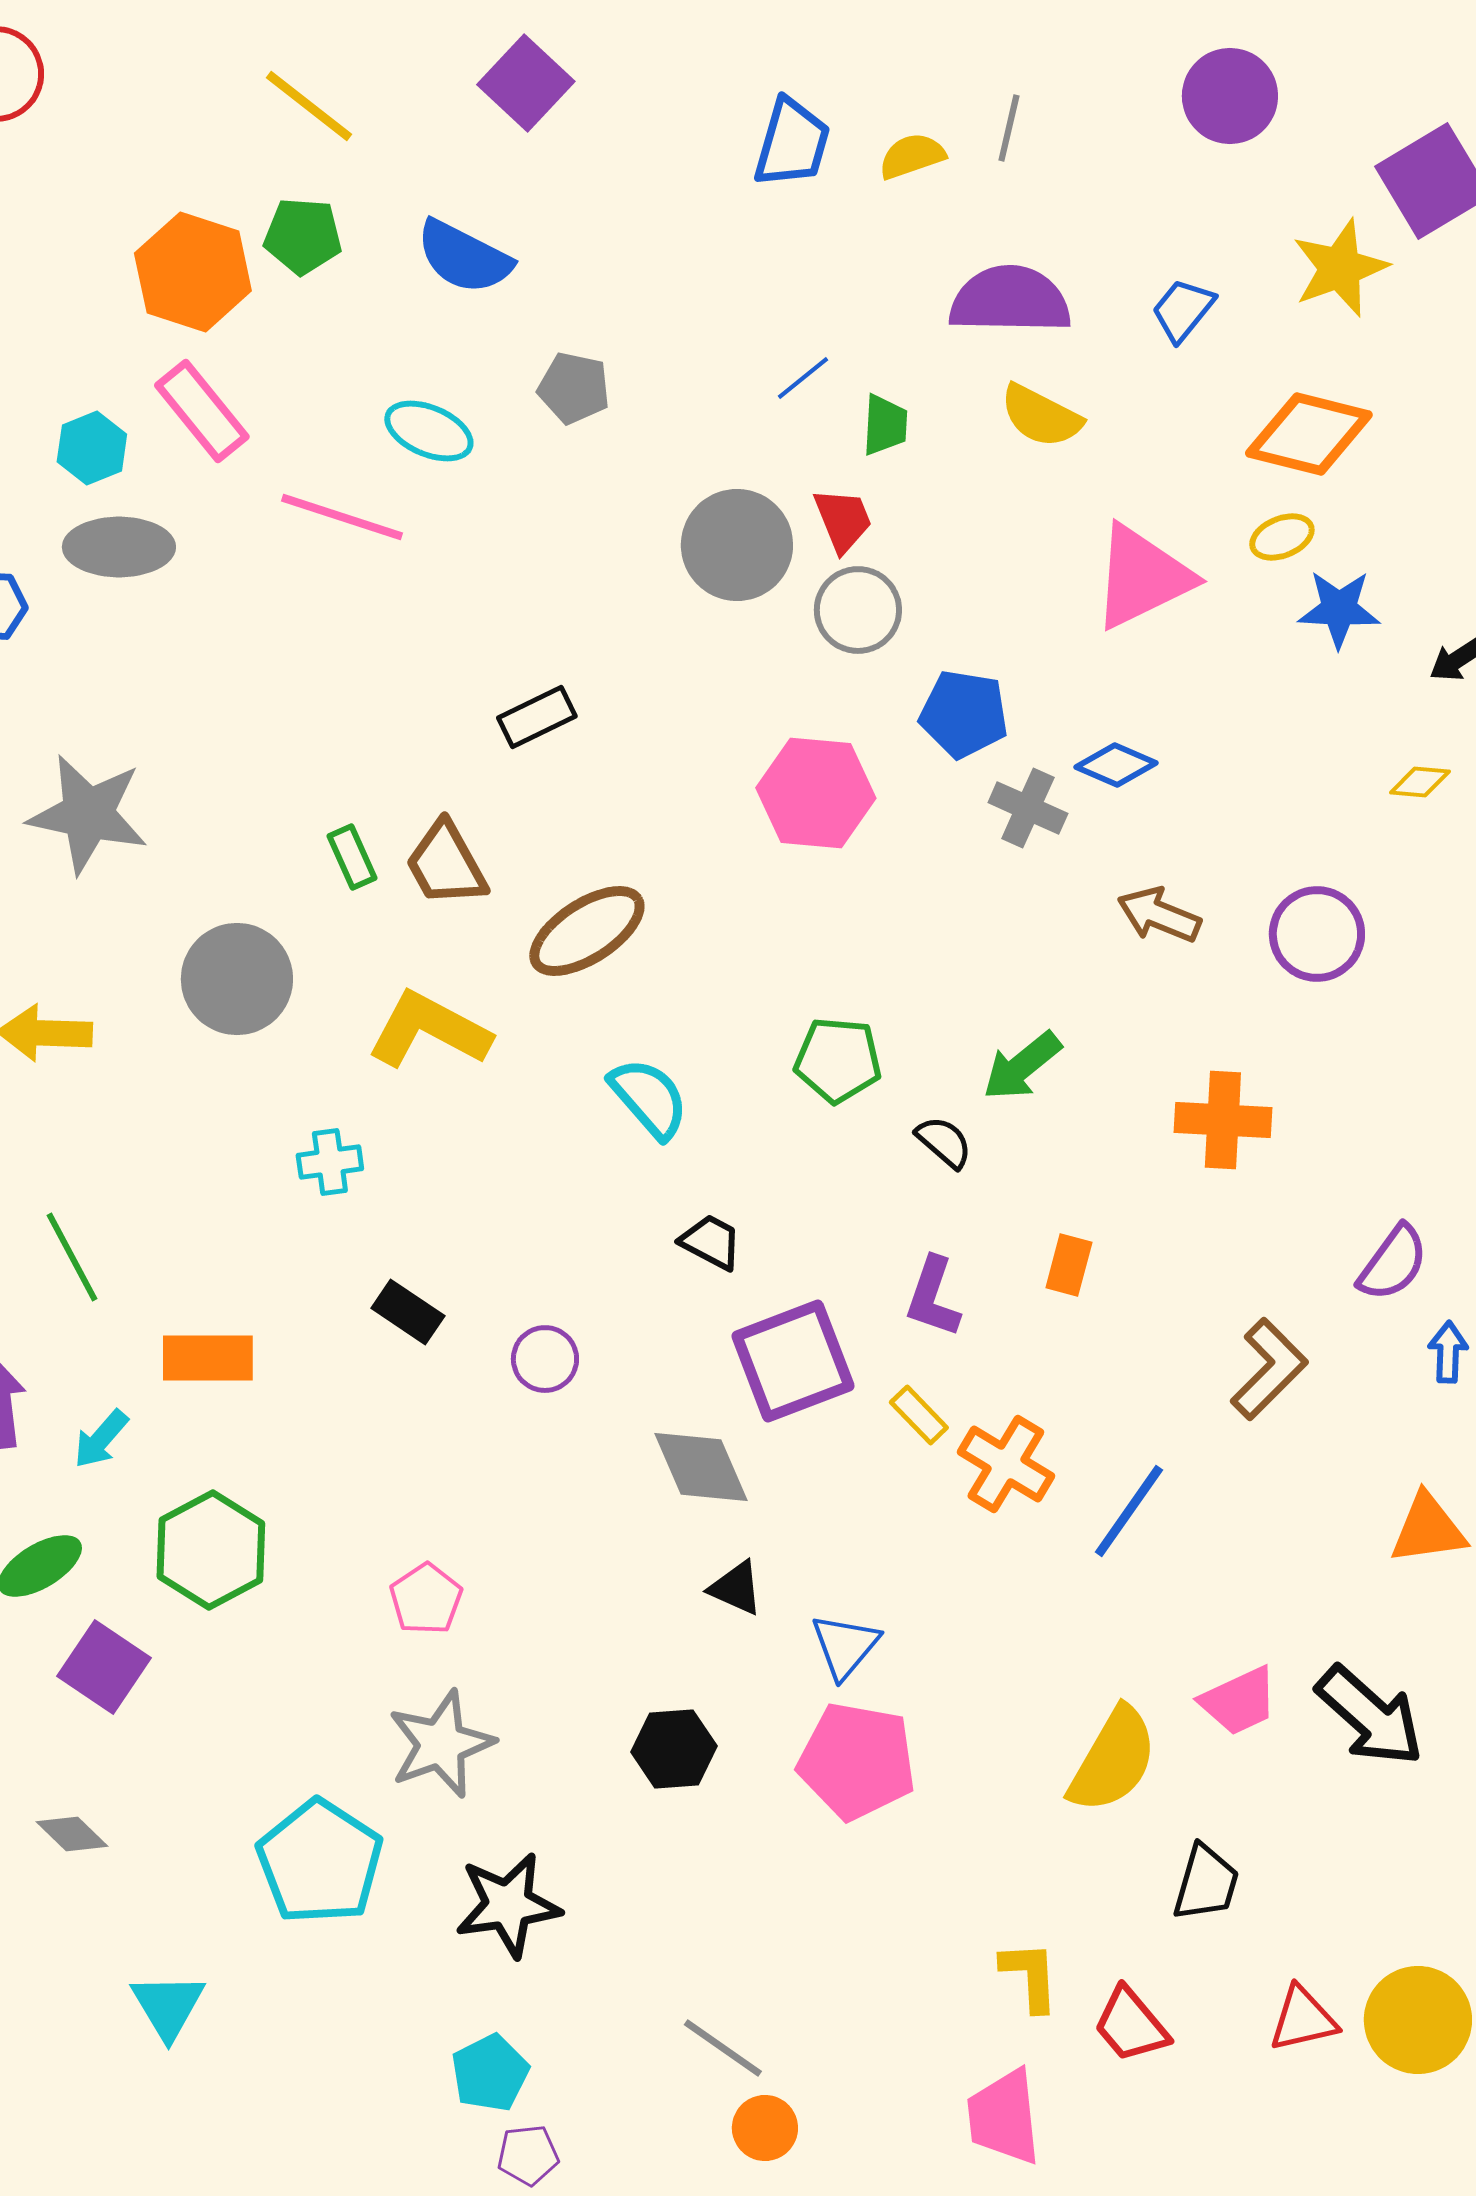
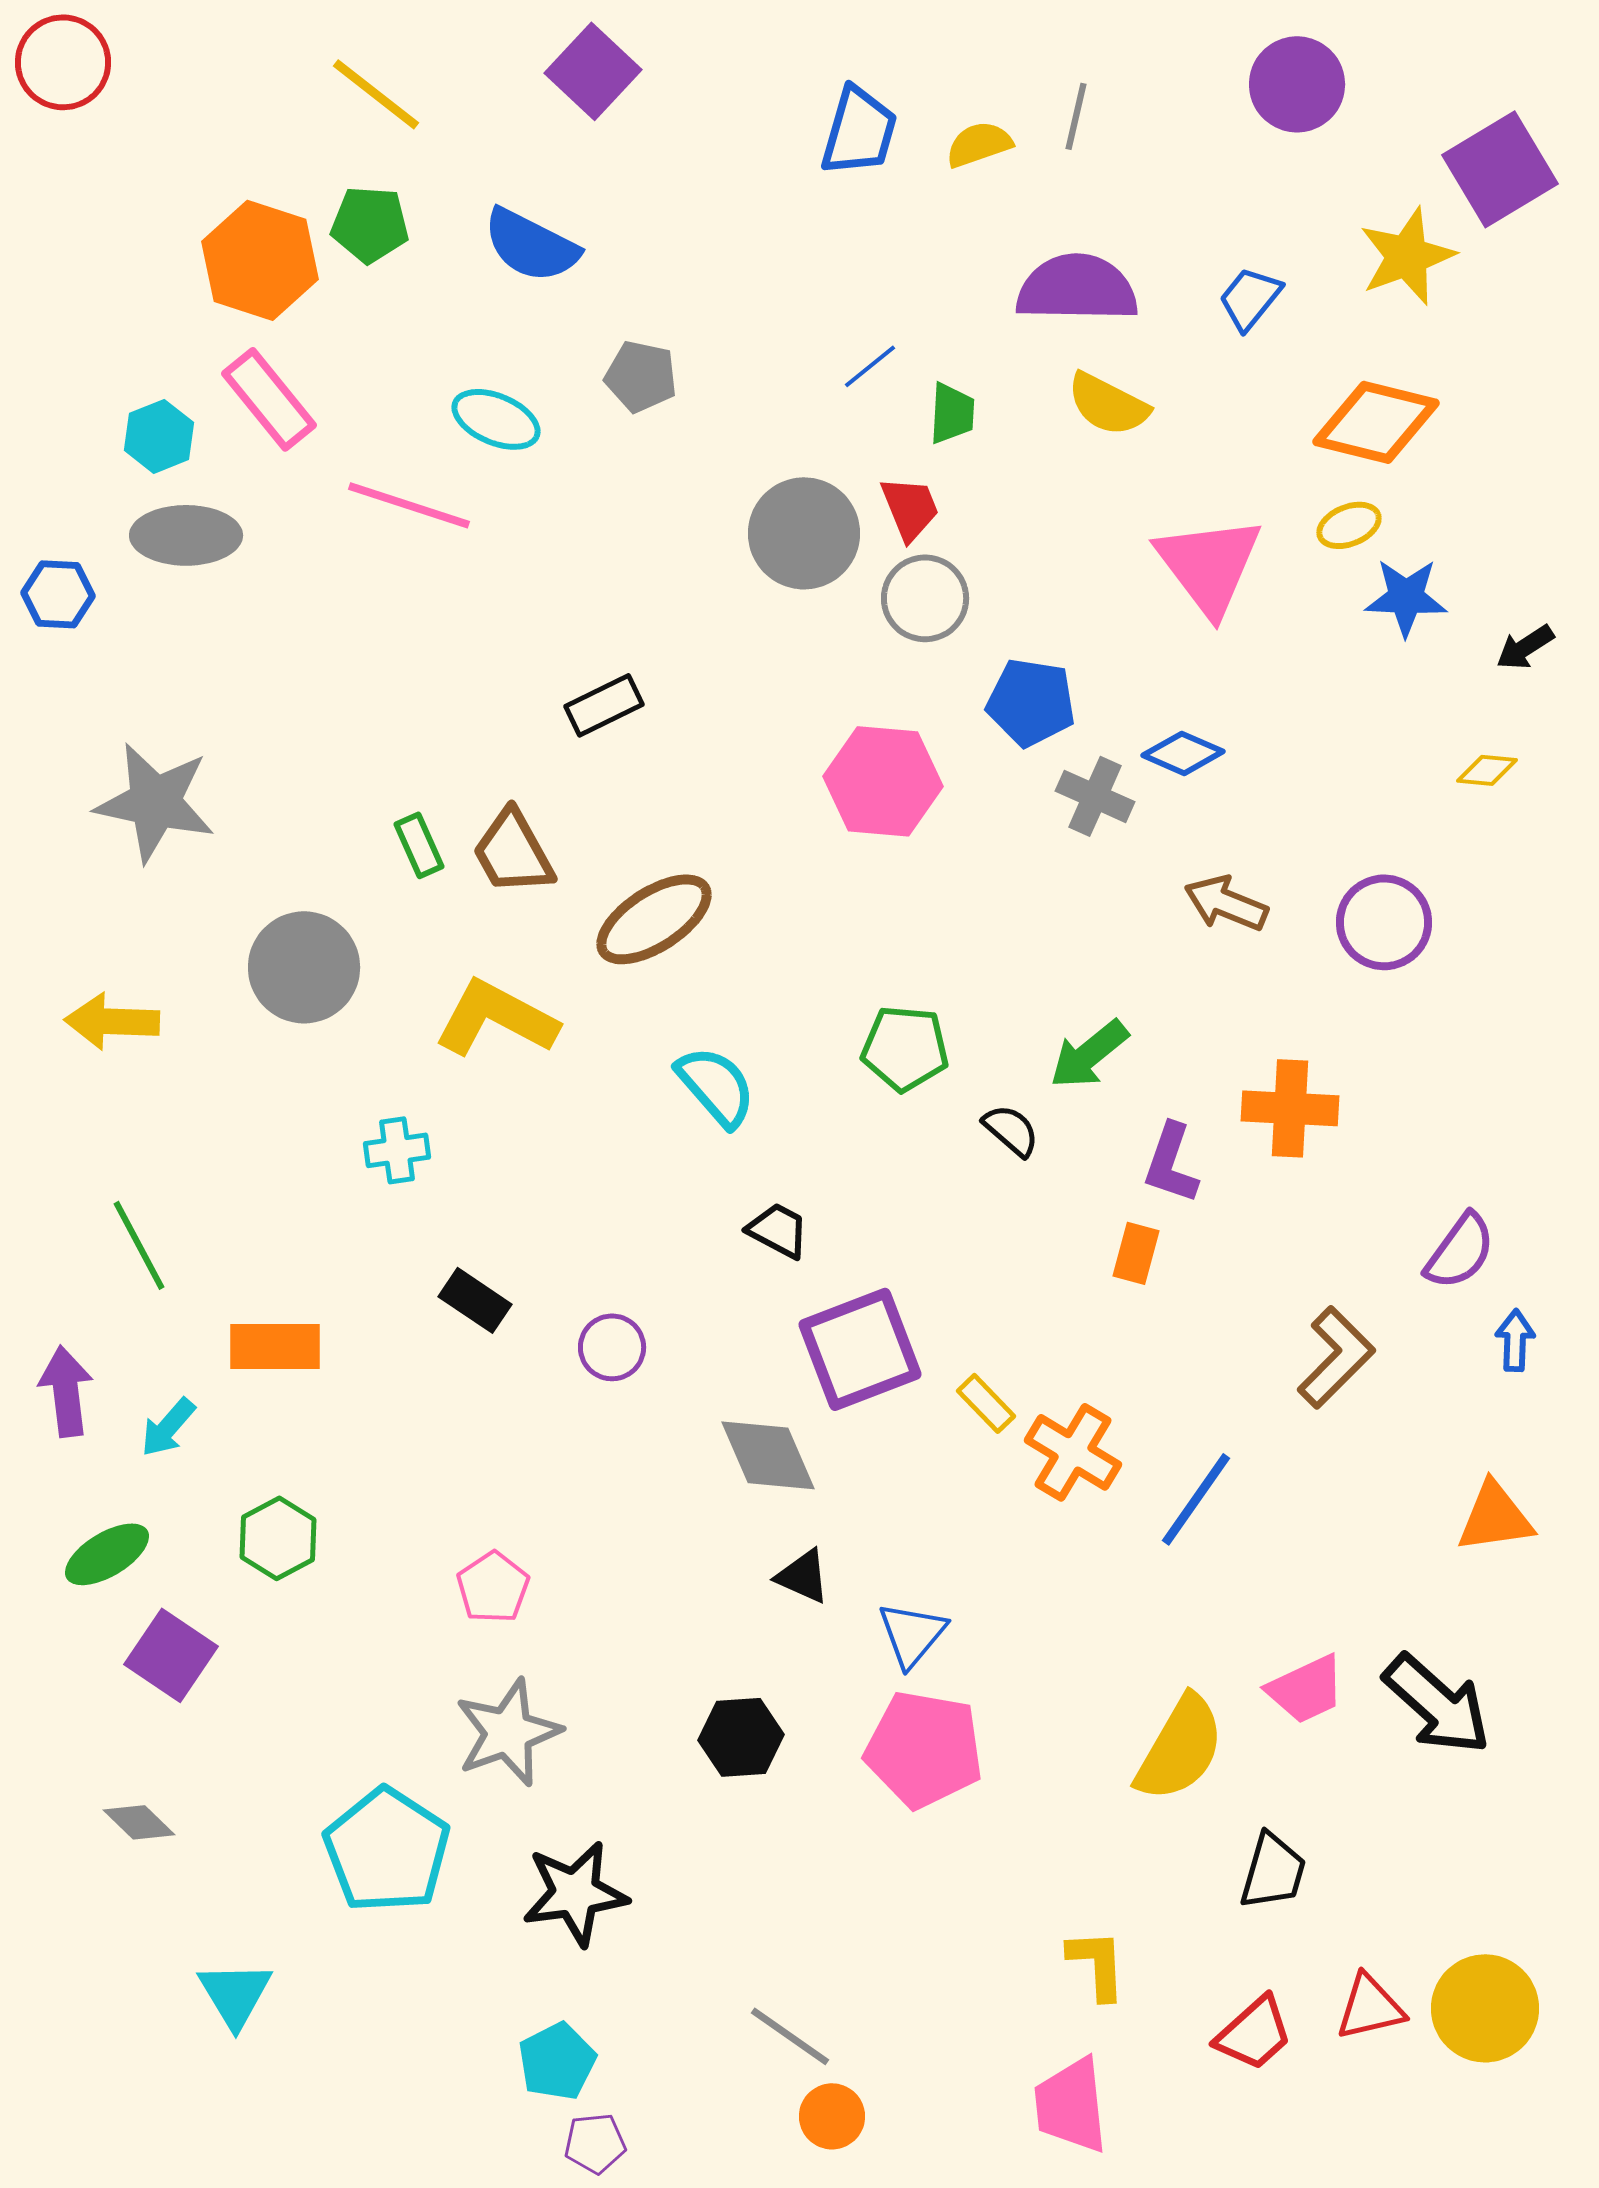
pink triangle: (1142, 577) -> (1209, 565), turned -41
purple L-shape: (933, 1297) -> (1171, 1163), moved
green hexagon: (211, 1550) -> (278, 1538), size x0.7
red trapezoid: (1131, 2025) -> (1254, 2033), moved, turned -92

